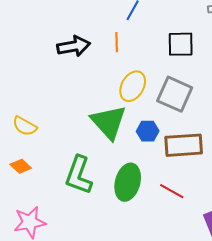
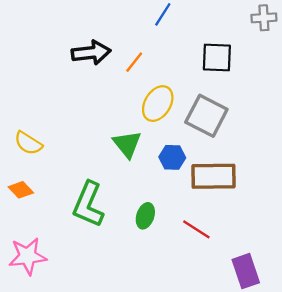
orange line: (117, 42) -> (134, 62), moved, turned 36
green triangle: (109, 122) -> (127, 144), size x0.7
green ellipse: (128, 182) -> (145, 216), size x0.6

